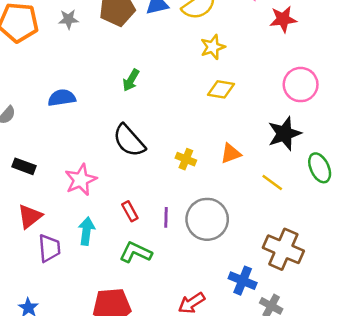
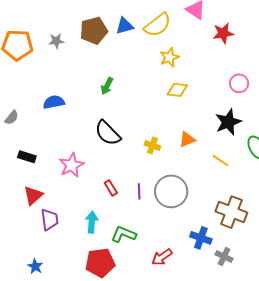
pink circle: (301, 85) -> (239, 83), size x0.7
cyan arrow: (86, 231) -> (92, 222), moved
green L-shape: (136, 252) -> (124, 234), moved

